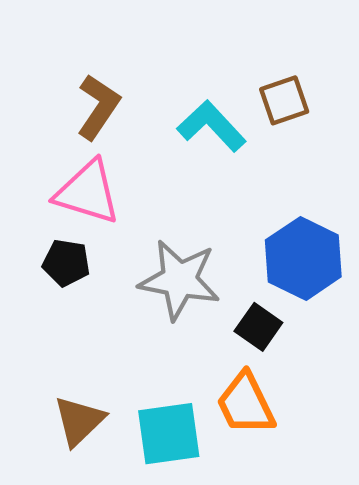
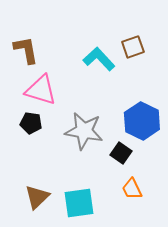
brown L-shape: (98, 107) -> (26, 50), moved, turned -44
orange trapezoid: (246, 404) -> (132, 189), moved, size x0.7

